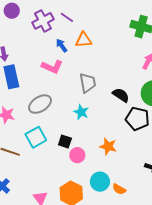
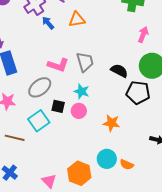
blue arrow: (62, 46) -> (48, 23), moved
pink L-shape: (52, 67) -> (58, 65), moved
black square: (65, 141) -> (58, 106), moved
pink circle: (77, 155) -> (79, 111), moved

